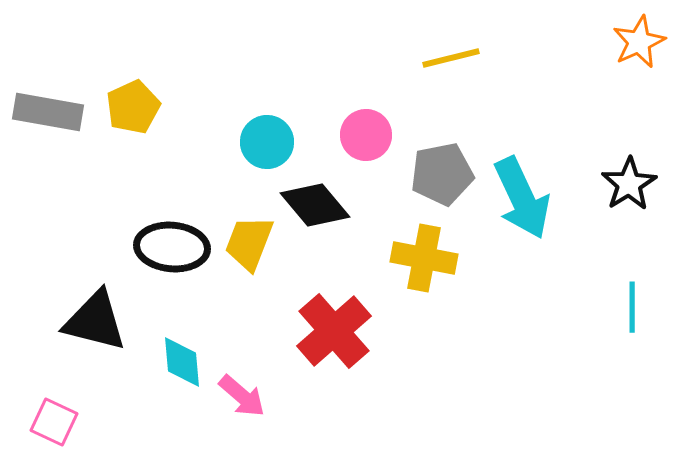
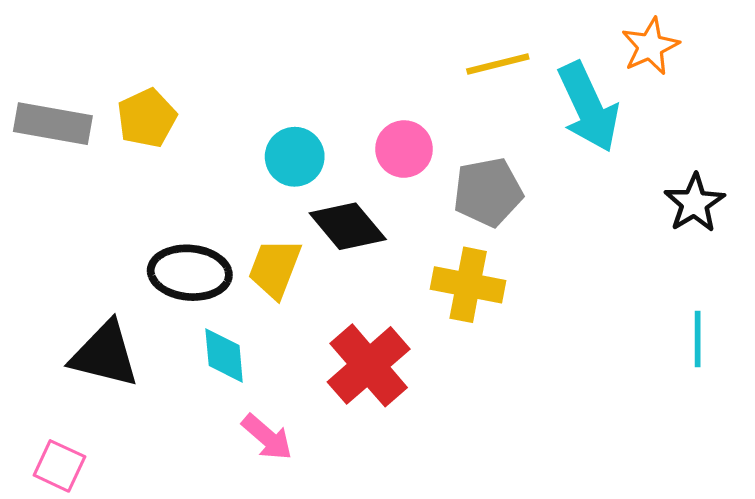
orange star: (639, 42) -> (650, 46), moved
cyan arrow: (522, 198) -> (588, 107), moved
cyan diamond: (182, 362) -> (224, 356), moved

